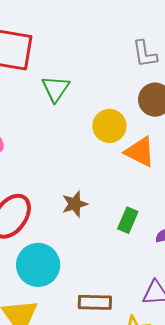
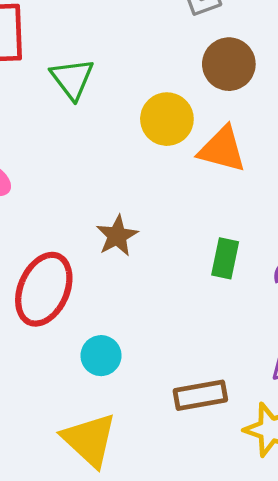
brown star: (75, 204) -> (117, 236), moved
cyan circle: (38, 265) -> (101, 356), size x0.6

